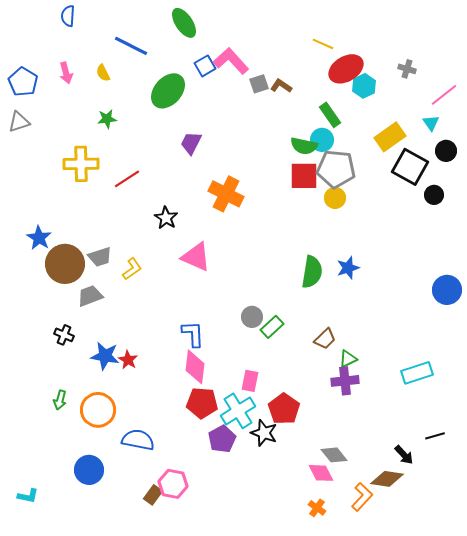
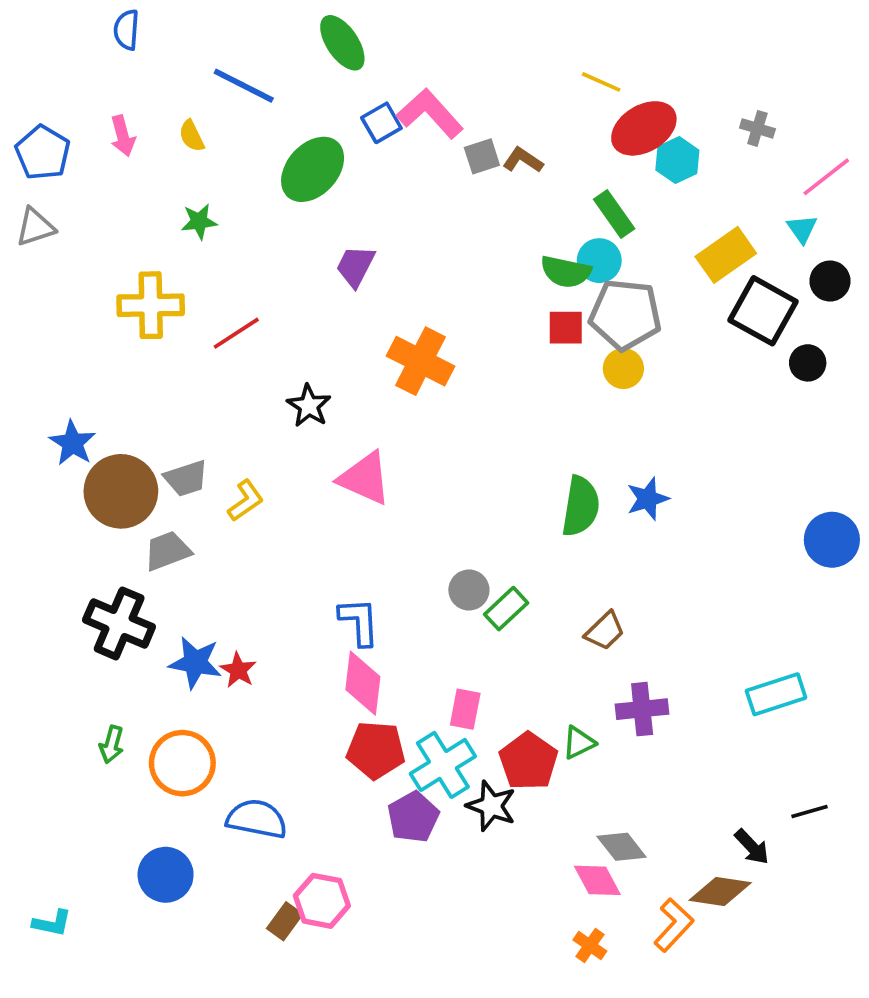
red square: (304, 176) -> (566, 328), size x0.7
black cross: (64, 335) -> (119, 623), size x1.8
green triangle: (348, 359) -> (579, 743), moved

